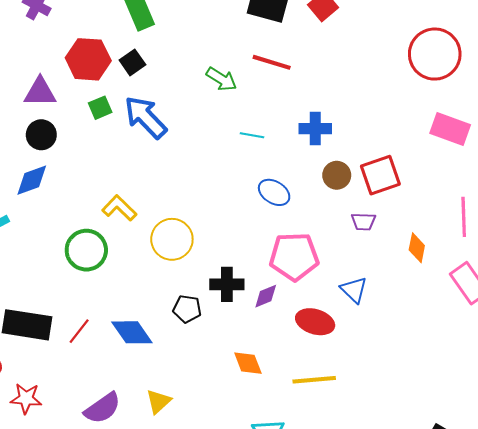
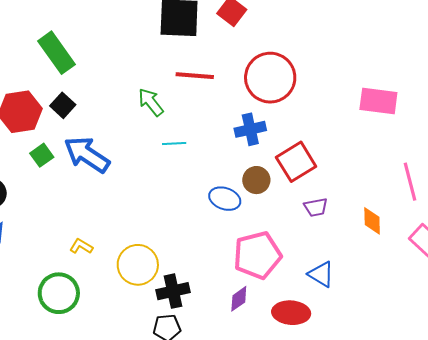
red circle: (435, 54) -> (270, 78), moved
green arrow: (221, 79) -> (151, 102), turned -148
cyan line: (252, 135) -> (174, 143), moved
brown circle: (337, 175) -> (256, 180), moved
red square: (380, 175) -> (296, 162), moved
yellow L-shape: (119, 208) -> (81, 246), size x0.7
black cross: (227, 284) -> (173, 291), moved

